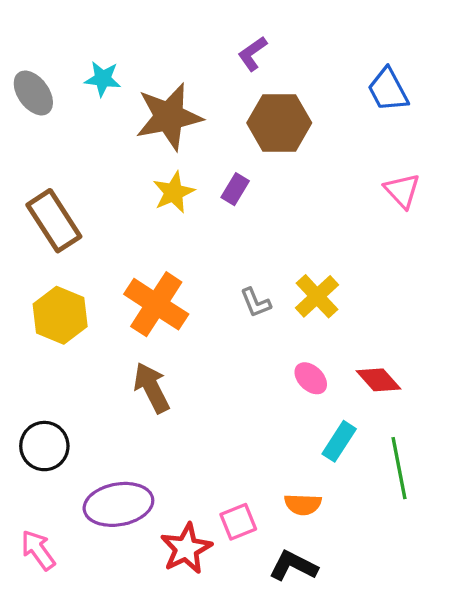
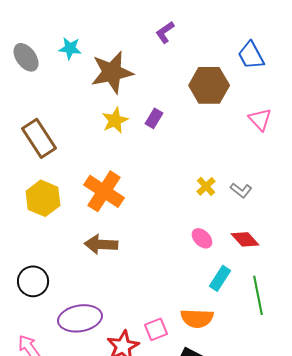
brown hexagon: (279, 123) -> (209, 85), moved
yellow cross: (317, 296) -> (206, 186), size x0.7
gray L-shape: (256, 303) -> (241, 190), moved, turned -30
brown arrow: (152, 388) -> (101, 244), turned -60
orange semicircle: (303, 504) -> (197, 318), size x1.4

